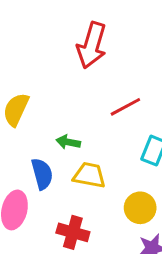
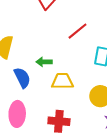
blue semicircle: (42, 174) -> (22, 78), moved

